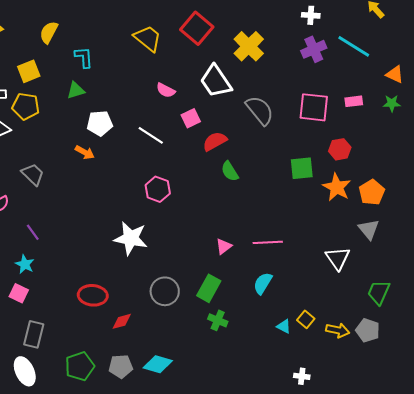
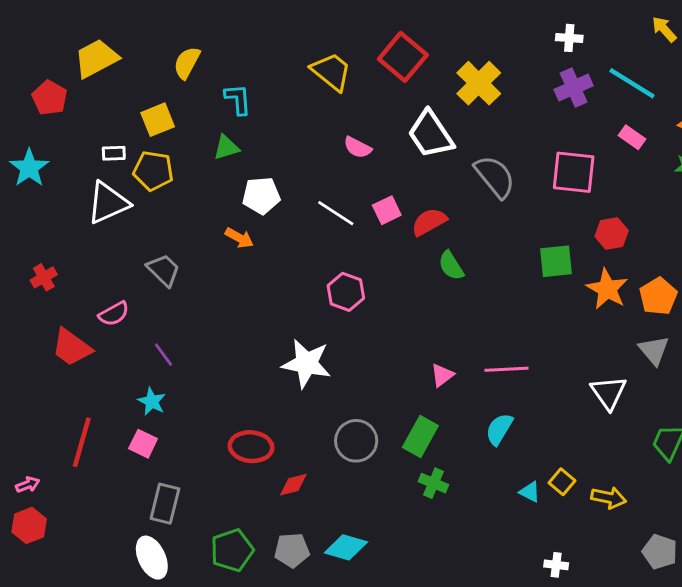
pink rectangle: (354, 101) -> (632, 137), moved, turned 42
pink square: (191, 118) -> (387, 210), moved
gray pentagon: (368, 330) -> (660, 552), moved

